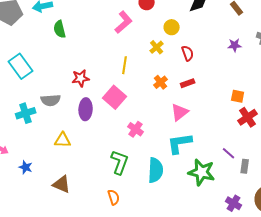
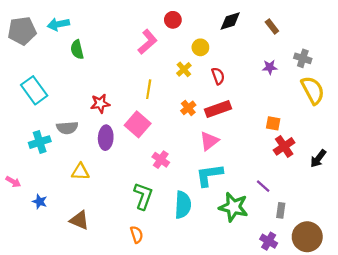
red rectangle: (188, 83) -> (218, 109), size x1.6
gray rectangle: (245, 166) -> (281, 210), moved

